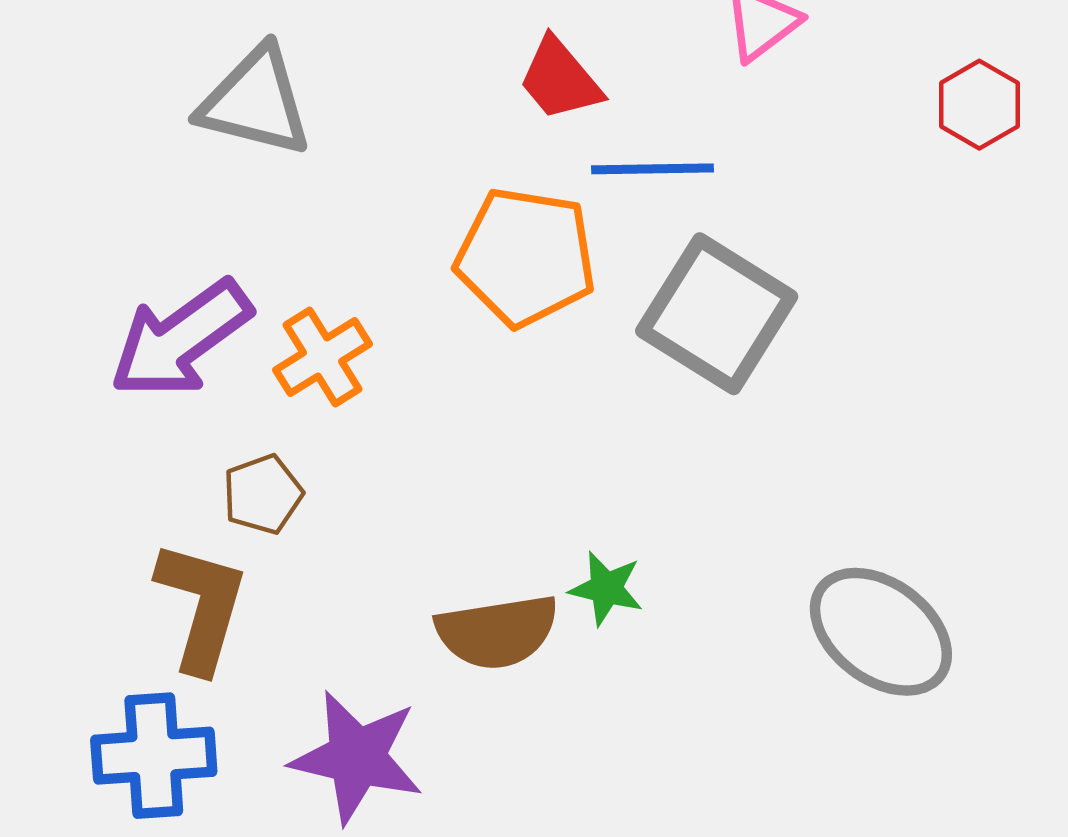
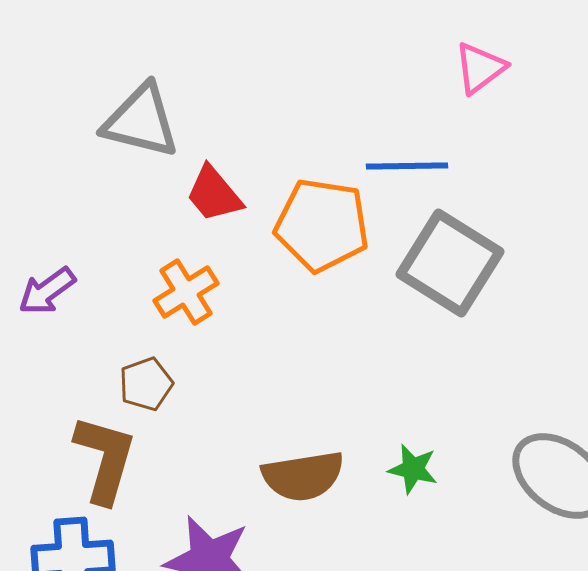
red trapezoid: (560, 79) -> (214, 194), moved
purple arrow: (181, 339) -> (47, 291), moved, size x0.6
green star: (606, 588) -> (413, 469), moved

